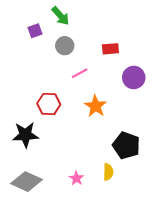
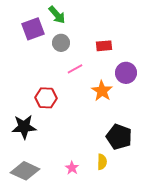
purple square: (35, 31) -> (33, 29), size x1.6
orange star: (96, 106) -> (102, 91), moved

